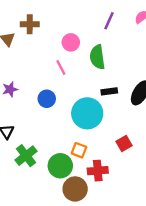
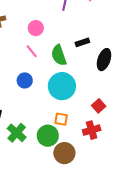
green semicircle: (97, 57) -> (59, 55), moved
black rectangle: (109, 91) -> (82, 42), moved
red cross: (98, 171) -> (92, 130), moved

